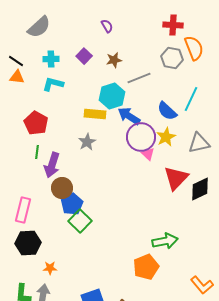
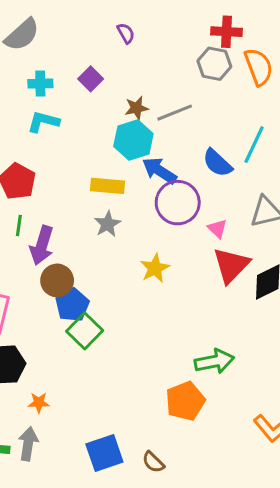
gray hexagon: (172, 58) -> (214, 64), moved
brown star: (114, 60) -> (136, 108), moved
yellow rectangle: (95, 114) -> (107, 186), moved
yellow star: (166, 137) -> (155, 268), moved
gray star: (87, 142) -> (107, 224), moved
pink triangle: (148, 154) -> (217, 229), moved

